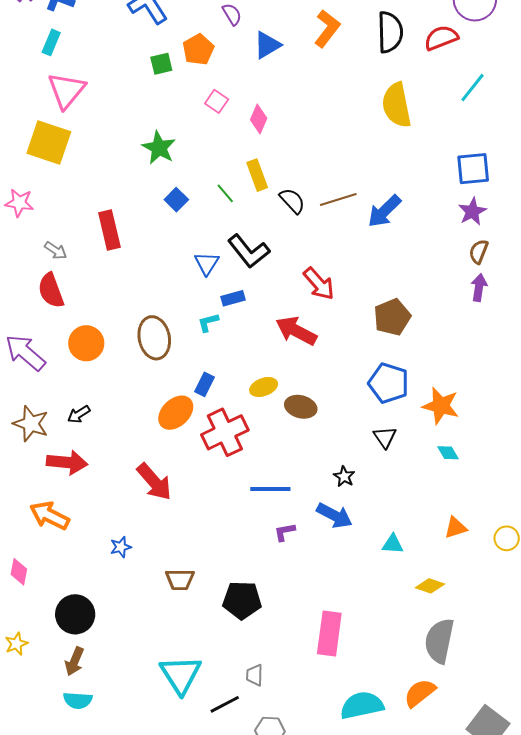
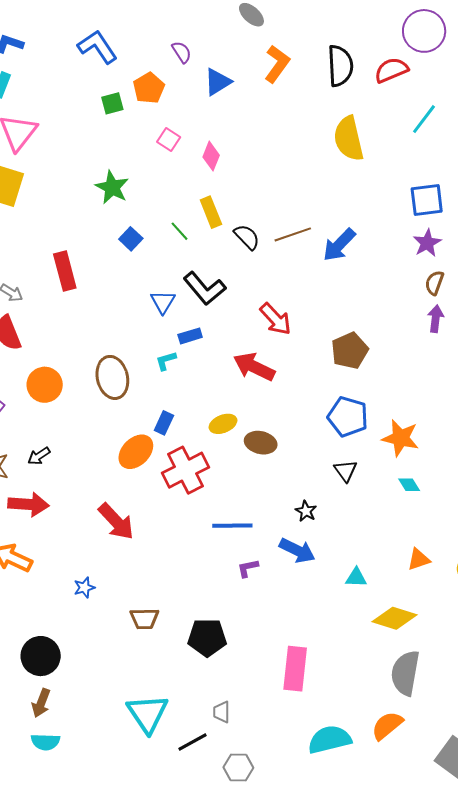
yellow diamond: (430, 586) -> (395, 618), size x1.5

